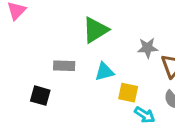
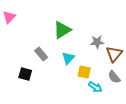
gray rectangle: (64, 66) -> (41, 54), turned 48
cyan triangle: (104, 72) -> (68, 58), turned -32

